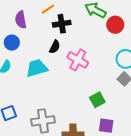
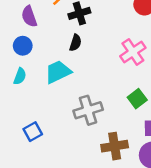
pink cross: (78, 60) -> (133, 52), moved, turned 35
gray cross: (43, 121) -> (88, 110), moved

